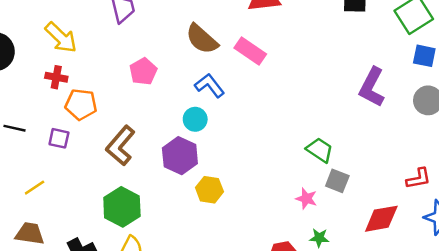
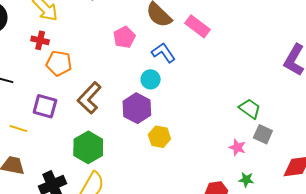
pink pentagon: (143, 71) -> (124, 37), moved
purple square: (59, 138) -> (45, 106), moved, size x1.4
yellow line: (35, 188) -> (18, 129), turned 48

